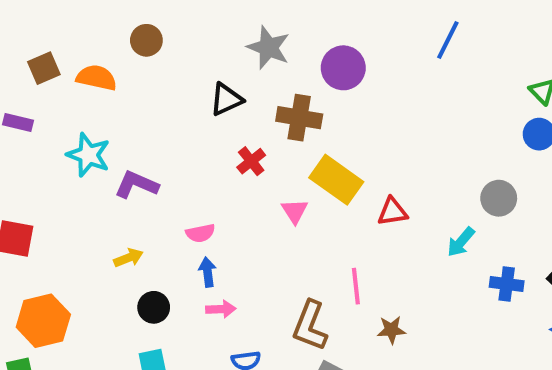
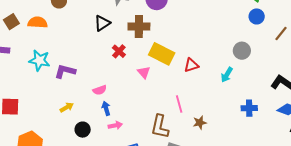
blue cross: (507, 284) -> (249, 108), moved

